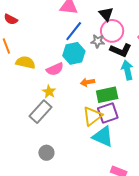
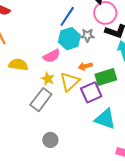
gray star: (98, 41) -> (87, 35), moved
yellow semicircle: (25, 62) -> (18, 65), moved
purple square: (108, 113) -> (91, 92), moved
yellow triangle: (92, 116) -> (70, 82), moved

